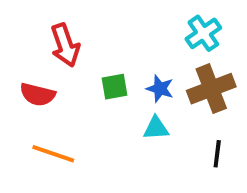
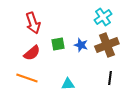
red semicircle: (38, 95) -> (32, 53), moved, turned -54
cyan triangle: (156, 128) -> (68, 84), moved

